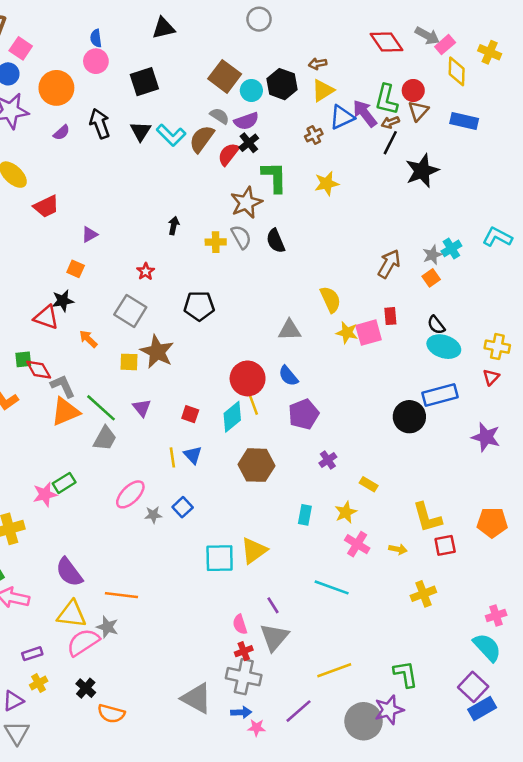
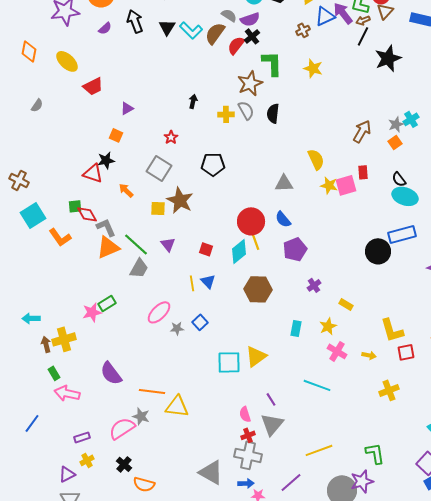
yellow star: (327, 183) -> (313, 68), turned 30
black semicircle: (276, 241) -> (273, 113), turned 30
yellow triangle: (72, 614) -> (177, 406), moved

